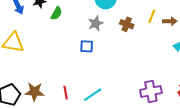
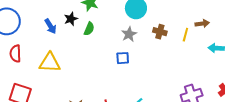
yellow line: (152, 16) -> (185, 35), moved

